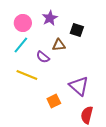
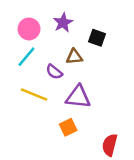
purple triangle: (79, 86) -> (78, 97), moved, turned -35

